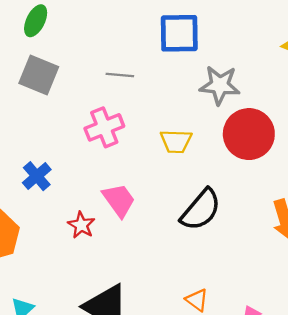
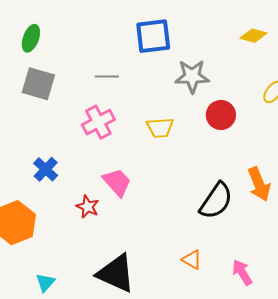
red circle: (249, 134) -> (221, 115), size x0.7
black semicircle: (201, 210) -> (216, 201), moved

